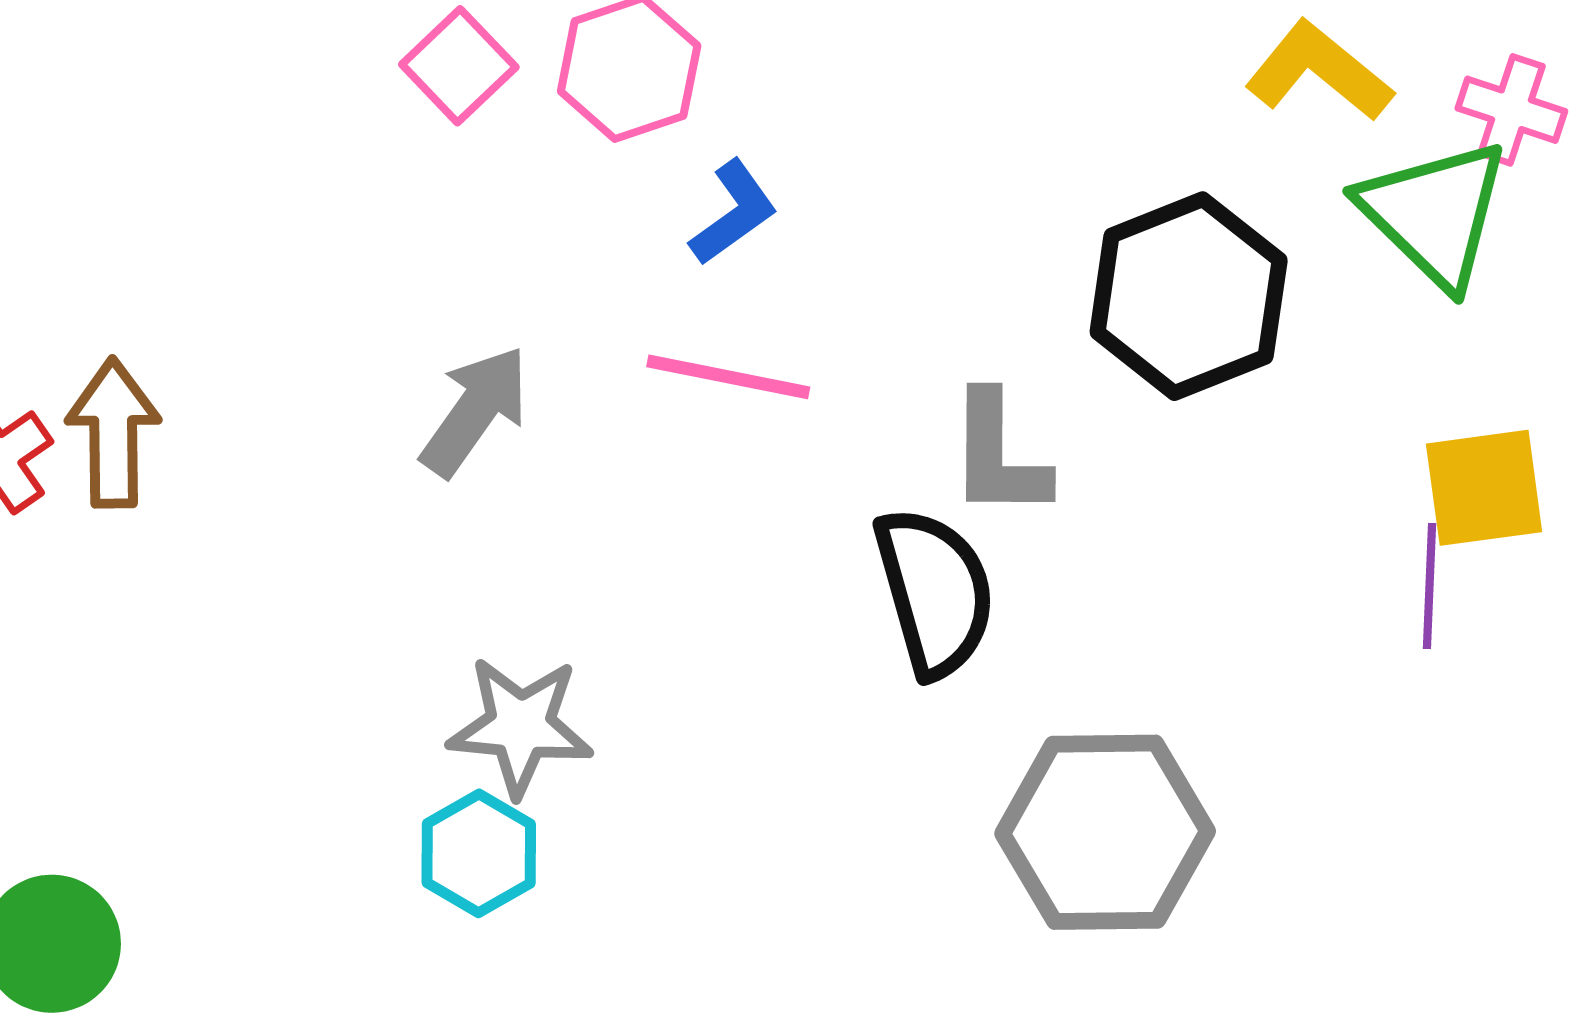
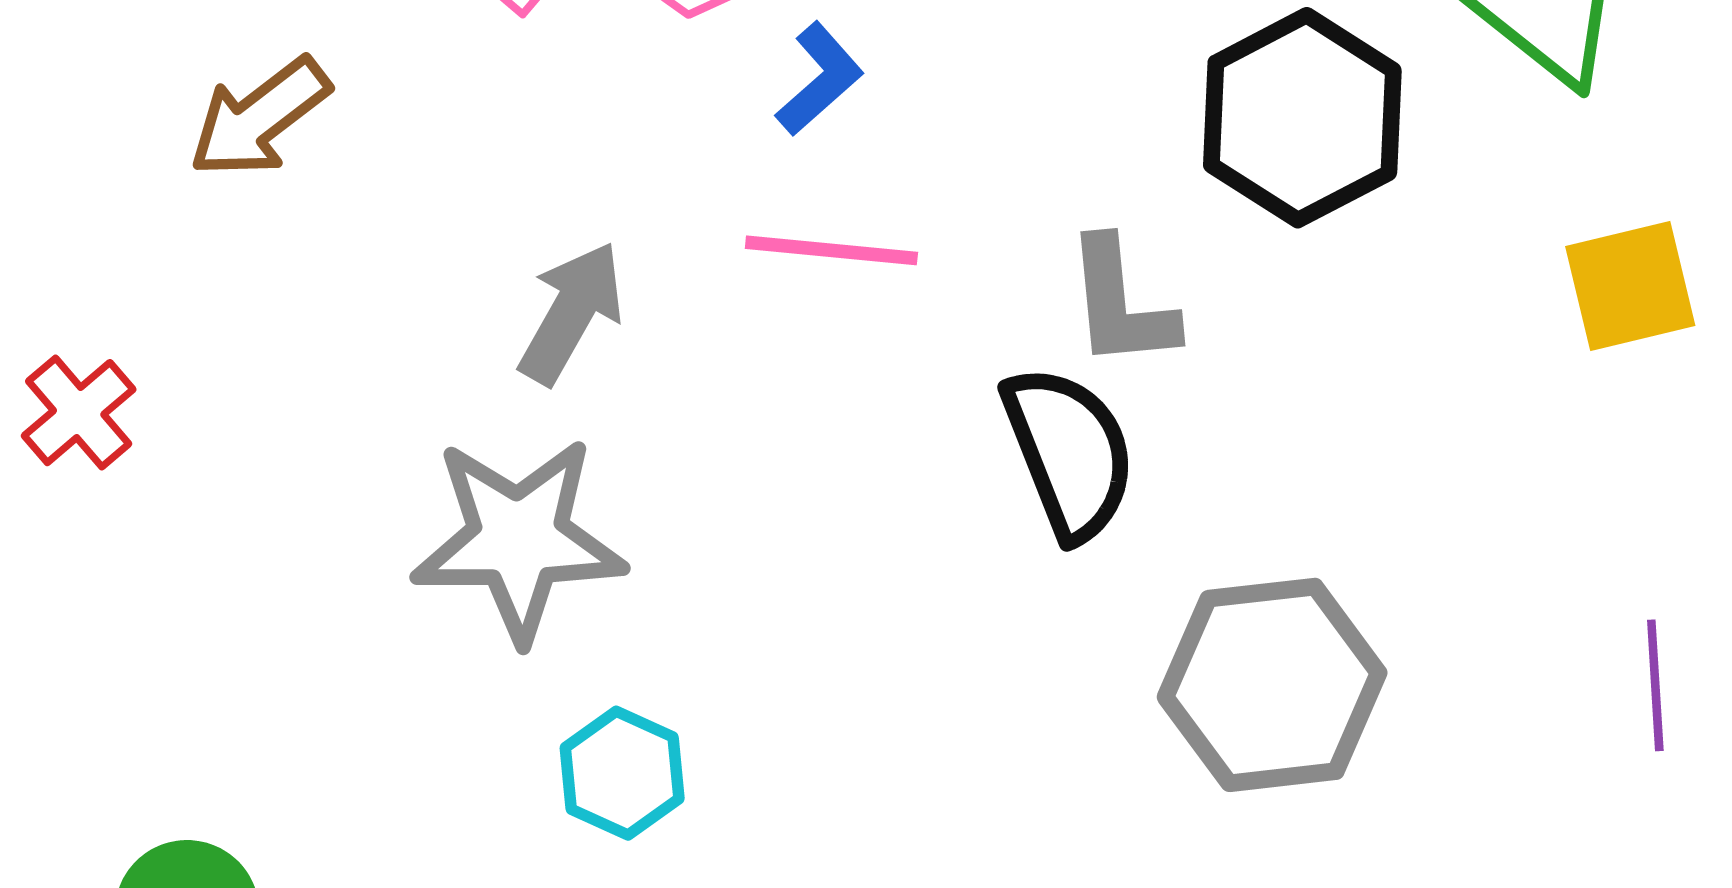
brown arrow: (113, 433) -> (259, 118), moved, turned -121
purple line: (1430, 586) -> (1655, 685), moved
gray star: (520, 726) -> (519, 539), moved, size x1.4

